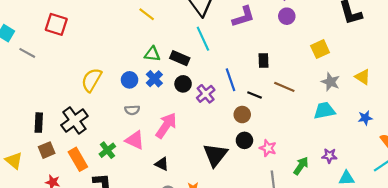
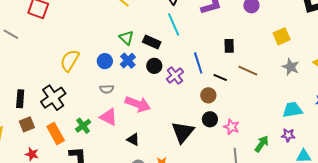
green triangle: (152, 54) -> (126, 38), turned 35
cyan trapezoid: (324, 111) -> (292, 110), moved
pink arrow: (166, 126) -> (138, 104), turned 75

